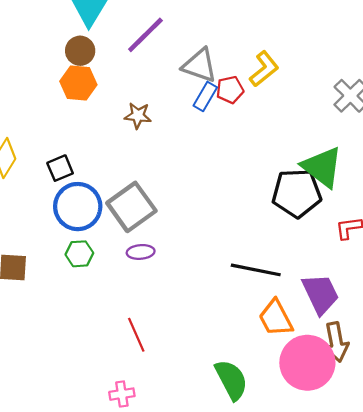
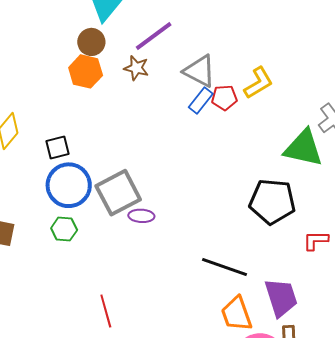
brown star: (138, 116) -> (136, 68), moved
green triangle: (322, 167) -> (303, 148), moved, turned -33
purple ellipse: (141, 252) -> (141, 216), moved

